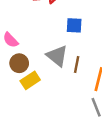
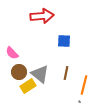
gray triangle: (57, 56) -> (40, 74), moved

